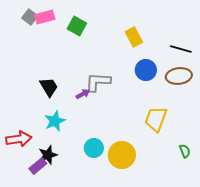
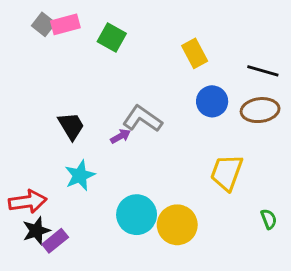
gray L-shape: (98, 82) -> (142, 119), turned 32
cyan circle: (94, 148) -> (137, 215), size x1.4
black star: (48, 155) -> (36, 231), moved

